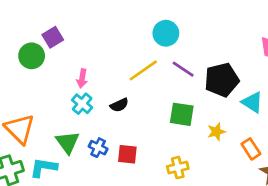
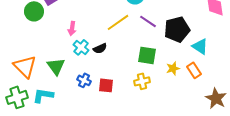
cyan cross: (82, 104) -> (81, 47), moved
green triangle: (67, 142) -> (56, 66), moved
orange rectangle: (251, 149) -> (194, 70), moved
yellow cross: (178, 168) -> (142, 81), moved

